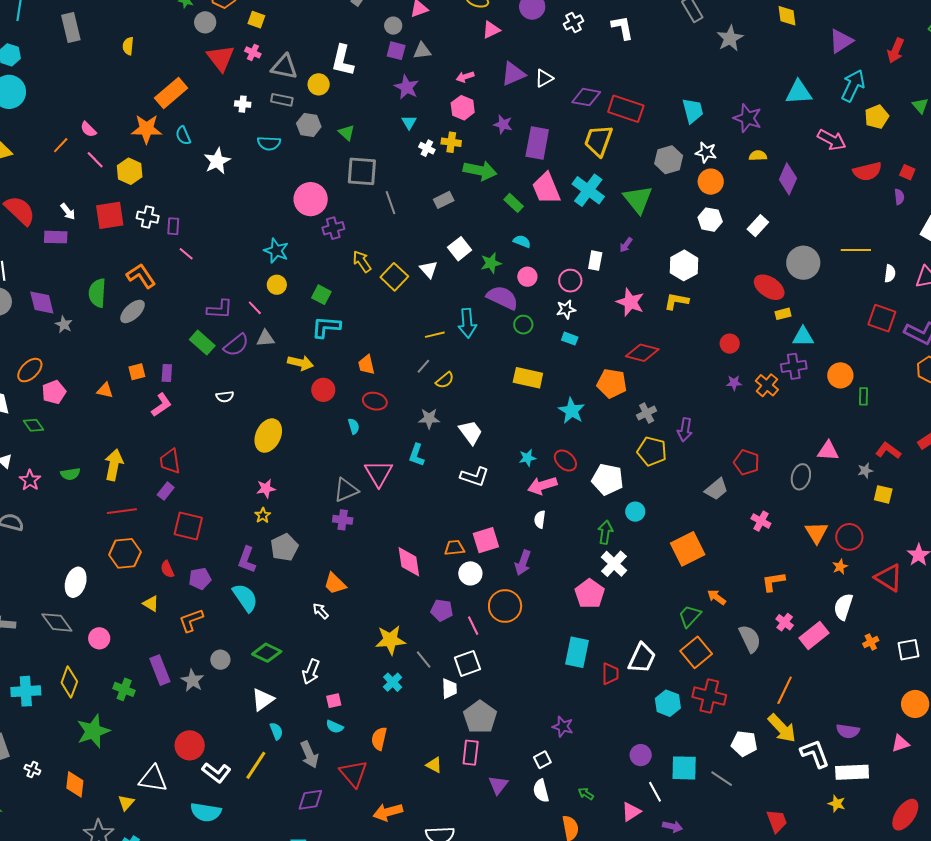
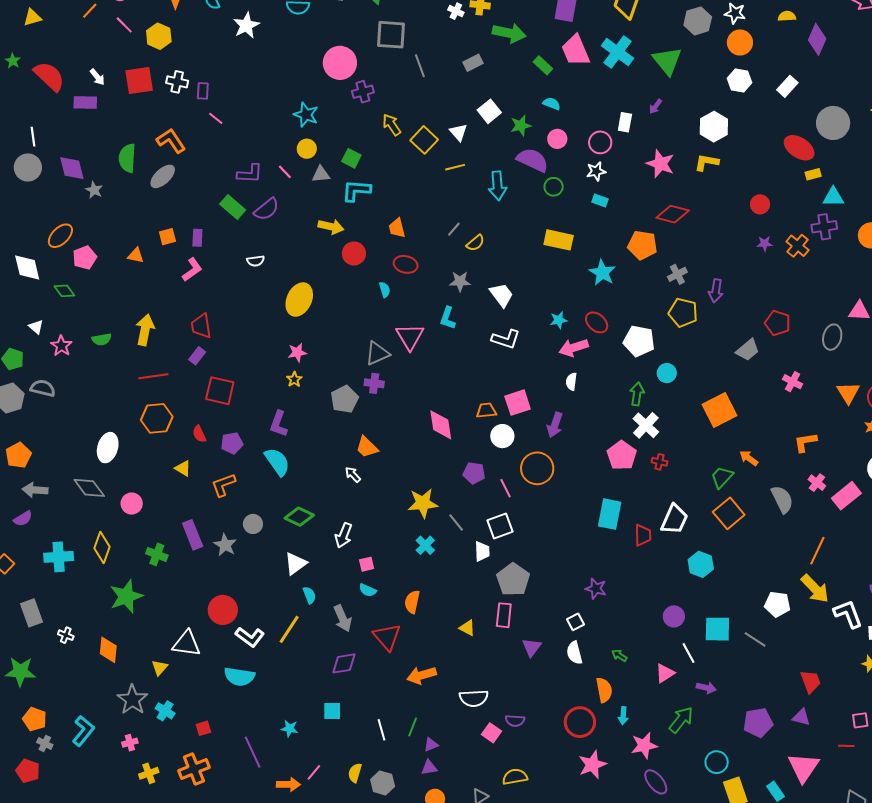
yellow line: (435, 335) -> (455, 167), moved
gray triangle: (265, 338) -> (321, 174), moved
gray pentagon: (284, 547) -> (345, 399), moved
red cross: (709, 696) -> (660, 462), moved, size x0.5

